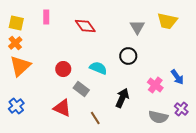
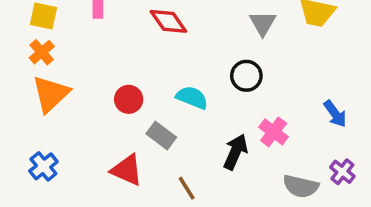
pink cross: (155, 85) -> (274, 132), moved

